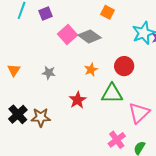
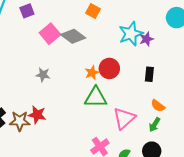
orange star: (91, 70) -> (92, 73), moved
gray star: (49, 73) -> (43, 75), moved
red star: (78, 100) -> (37, 115), moved, turned -30

